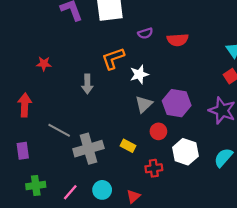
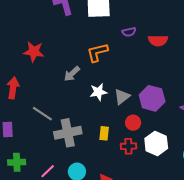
red star: (44, 64) -> (34, 52), size x1.5
white star: (139, 74) -> (98, 92), moved
gray arrow: (87, 84) -> (72, 74), turned 42
yellow rectangle: (128, 146) -> (104, 133), turned 64
red cross: (154, 168) -> (128, 146), moved

